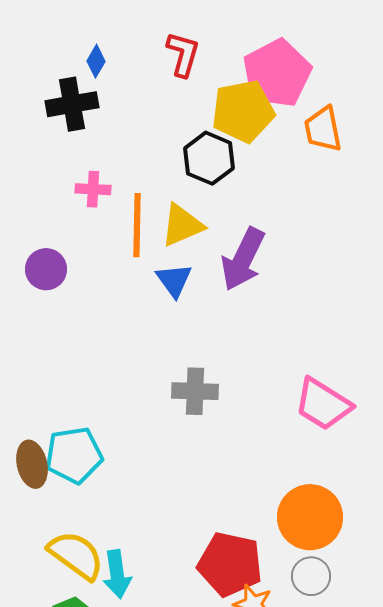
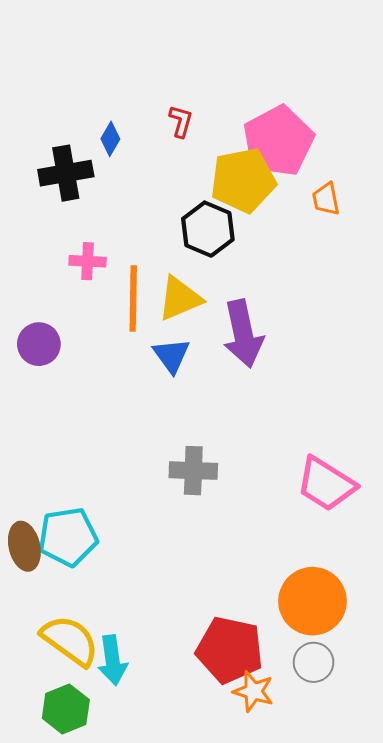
red L-shape: (183, 54) -> (181, 121), size x0.7
blue diamond: (96, 61) -> (110, 139), moved
orange trapezoid: (323, 129) -> (326, 199), size x0.7
purple arrow: (243, 259) -> (243, 334), turned -38

